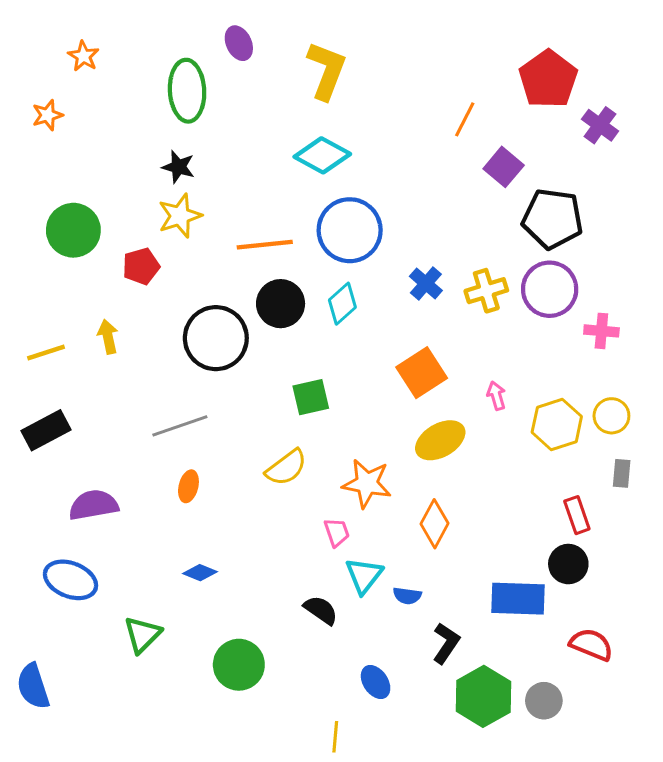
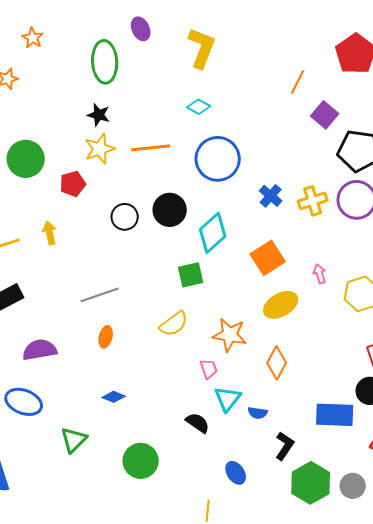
cyan diamond: (322, 155) -> (199, 107), size x0.6
orange line: (265, 245) -> (151, 148), moved
cyan diamond: (342, 304) -> (213, 233), moved, size x1.4
black circle: (216, 338) -> (125, 217), moved, size x0.6

